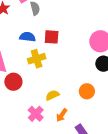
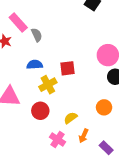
red square: (52, 37) -> (68, 68), moved
red circle: (13, 82) -> (40, 111), moved

